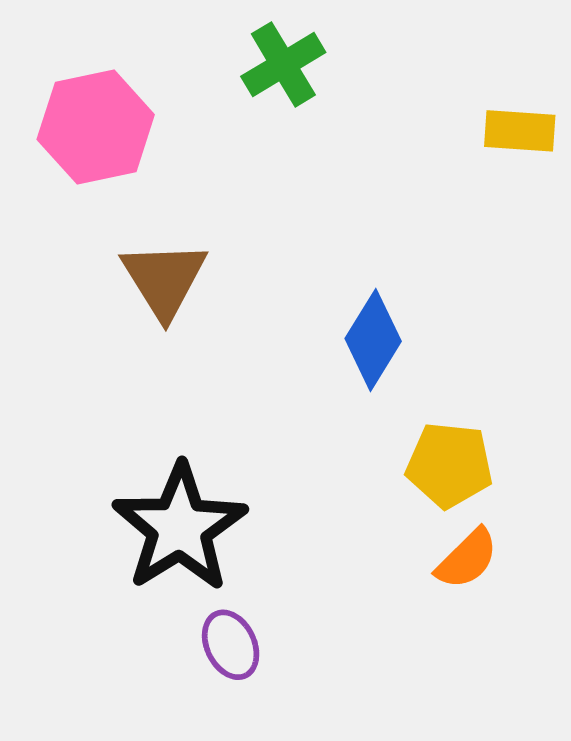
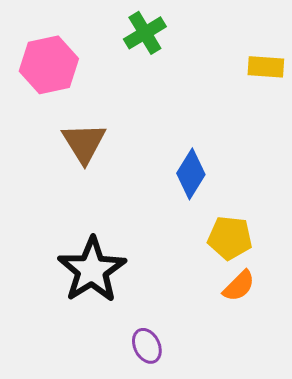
purple ellipse: (231, 645) -> (147, 346), moved

